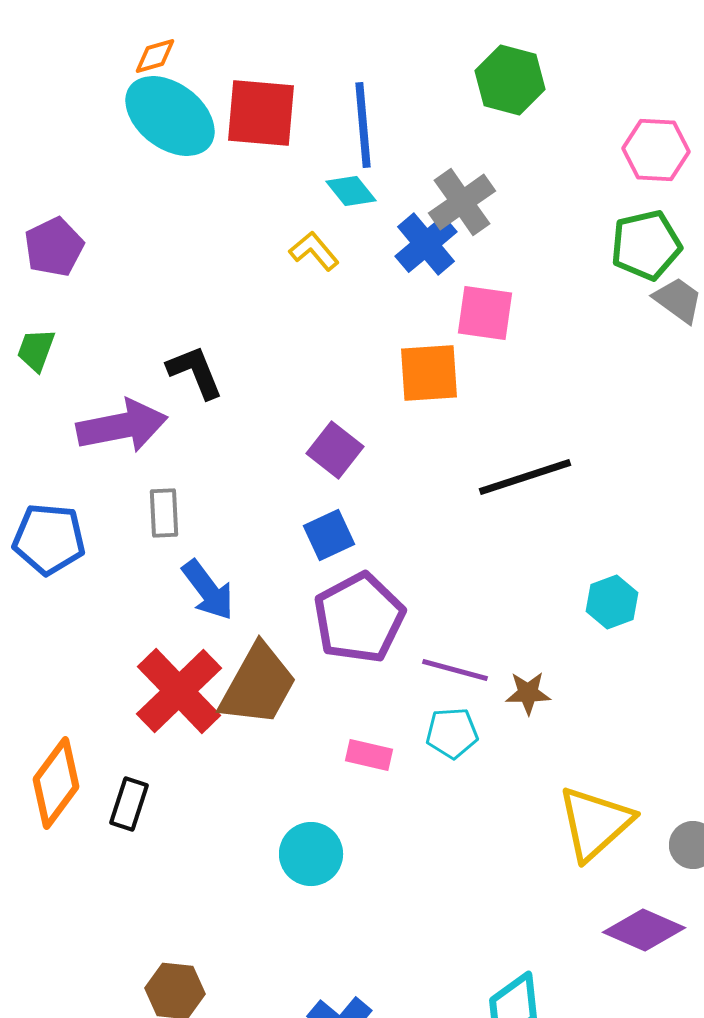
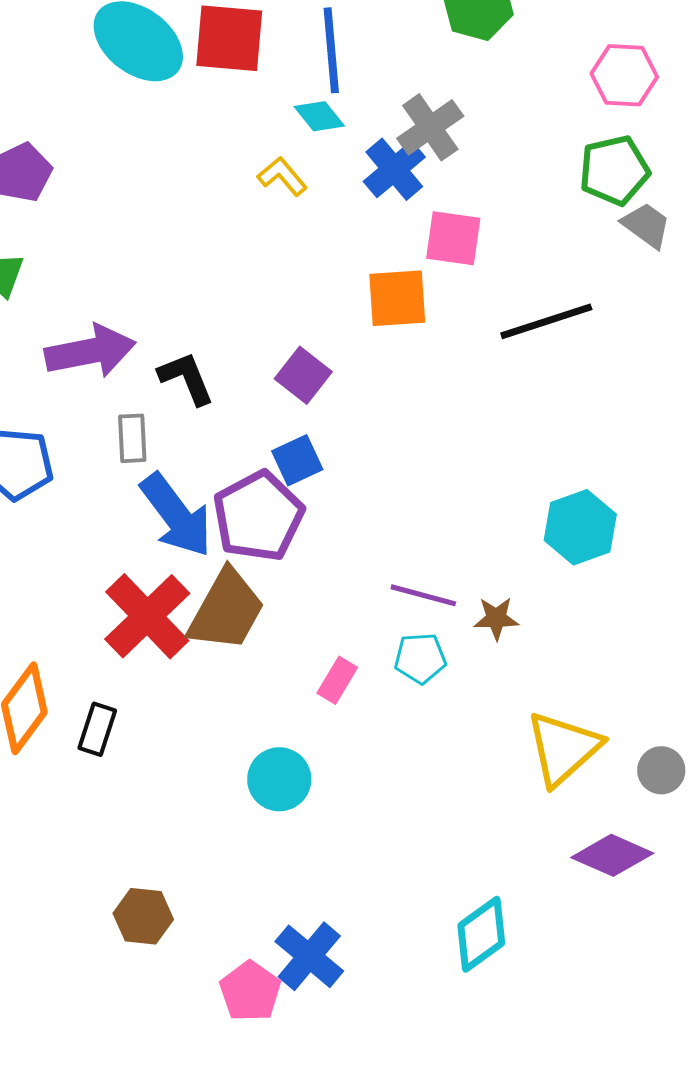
black L-shape: (195, 372) -> (186, 378), moved
black line: (525, 477) -> (546, 321), moved
blue arrow: (208, 590) -> (176, 515), size x1.4
cyan hexagon: (612, 602) -> (580, 527), size x1.4
purple pentagon: (359, 618) -> (258, 516), moved
pink rectangle: (369, 755) -> (337, 680), turned -72

